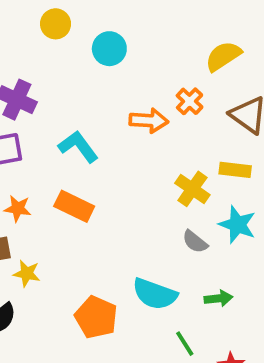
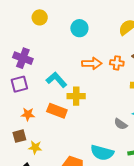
cyan circle: (109, 49) -> (79, 28), moved
orange cross: (190, 101) -> (117, 63), moved, turned -32
yellow cross: (192, 189) -> (76, 96), moved, turned -30

